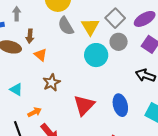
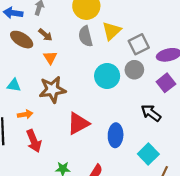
yellow triangle: (90, 27) -> (112, 31), moved
brown arrow: (30, 36) -> (45, 35), turned -72
brown star: (52, 83) -> (52, 90), size x1.4
cyan triangle: (16, 89) -> (14, 85), turned -40

